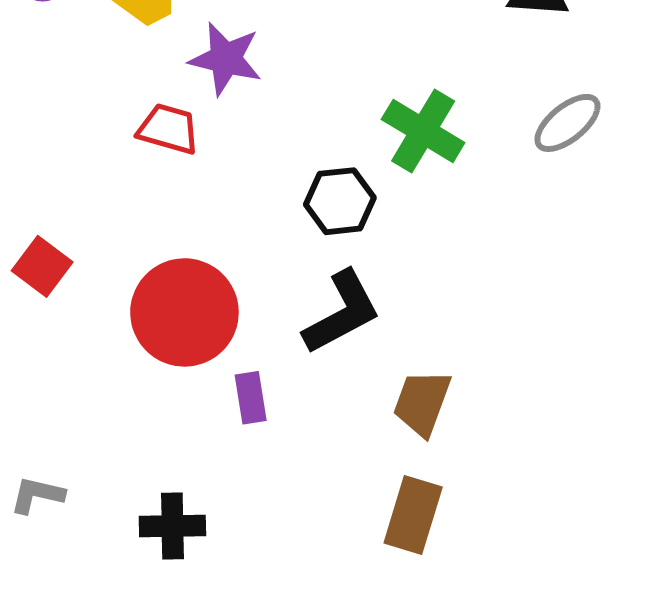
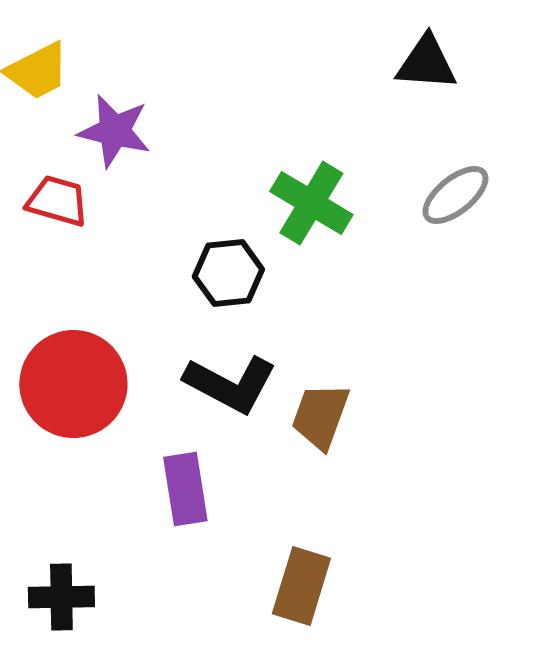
black L-shape: (342, 312) -> (230, 384), turned 56
purple rectangle: (251, 398) -> (185, 489), moved, size x1.4
brown trapezoid: (422, 403) -> (320, 416), moved

